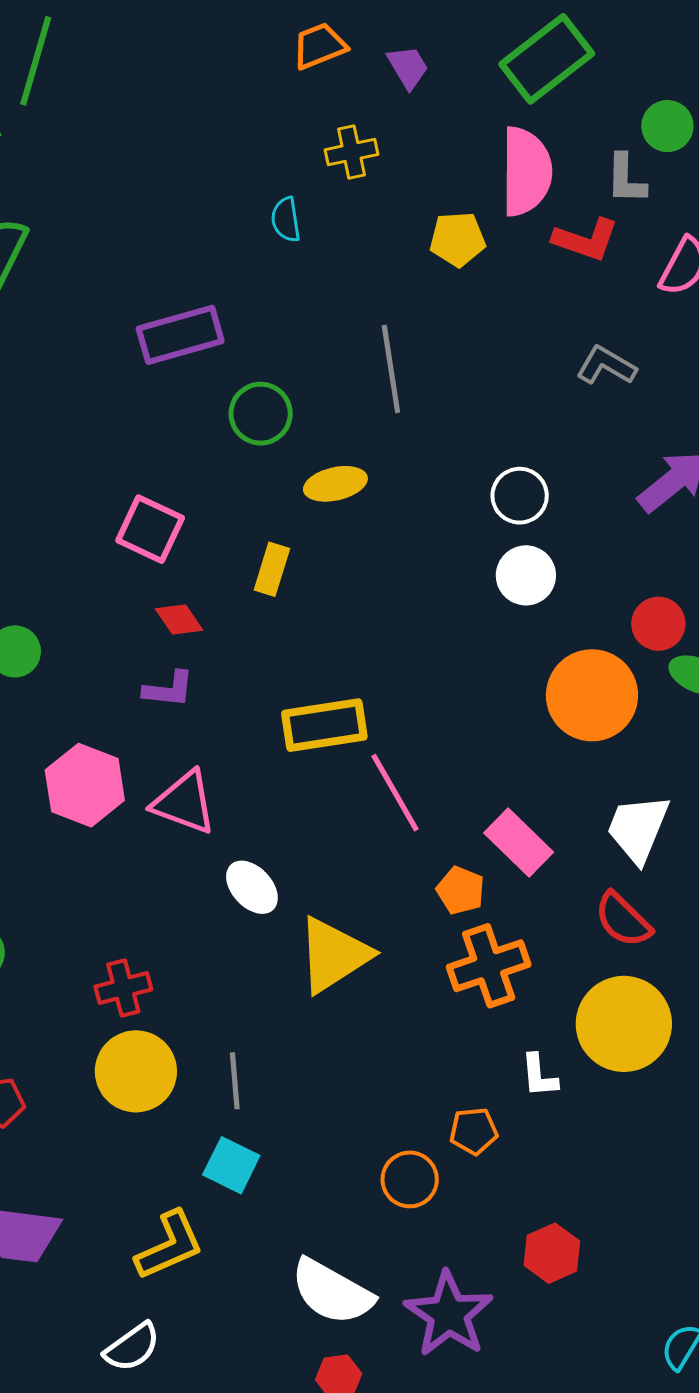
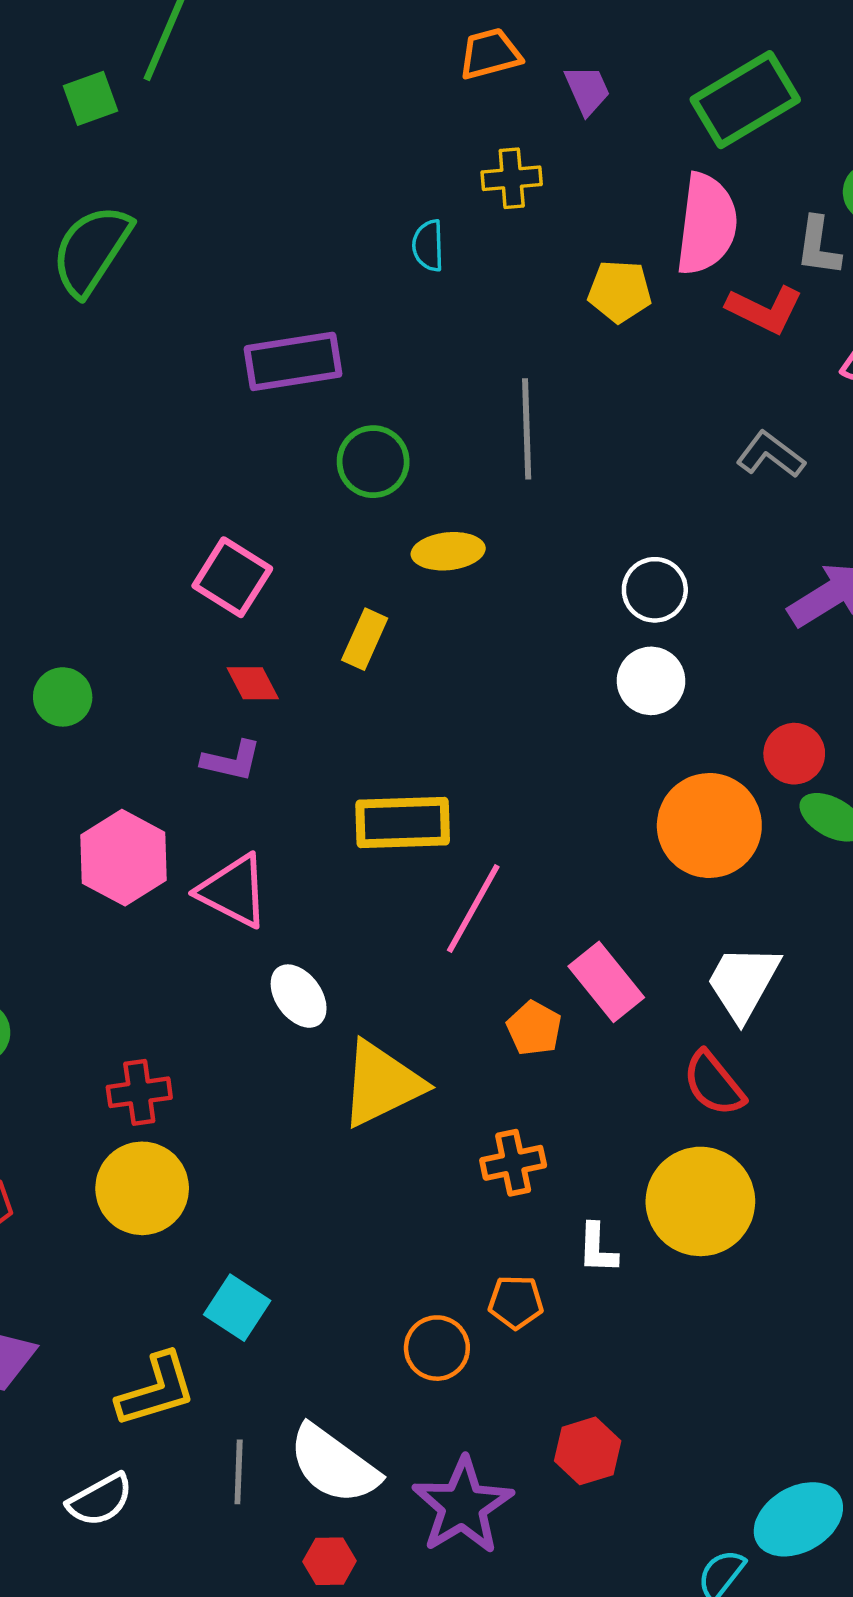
pink line: (395, 793) -> (473, 909), turned 52
orange cross: (489, 966) -> (513, 1163), moved, size x0.7
gray line: (235, 1081) -> (239, 1472), moved

